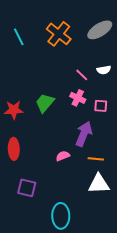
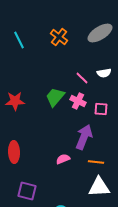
orange cross: (59, 34) -> (59, 37), size x0.7
green trapezoid: (45, 103) -> (55, 97), moved
red star: (14, 110) -> (15, 101), moved

